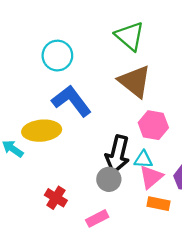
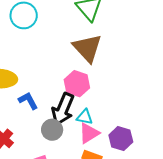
blue L-shape: (72, 101) -> (28, 101), moved, size x0.6
pink hexagon: (153, 125) -> (77, 84), moved

